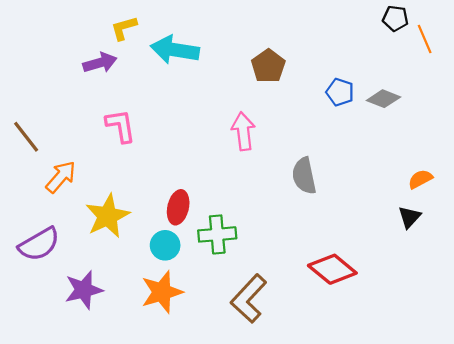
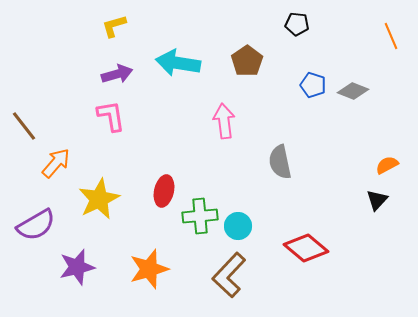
black pentagon: (395, 18) -> (297, 24), moved
cyan arrow: (175, 50) -> (178, 63), moved
purple arrow: (100, 63) -> (117, 74), moved
cyan circle: (165, 245) -> (238, 226), moved

